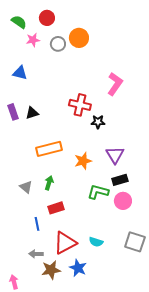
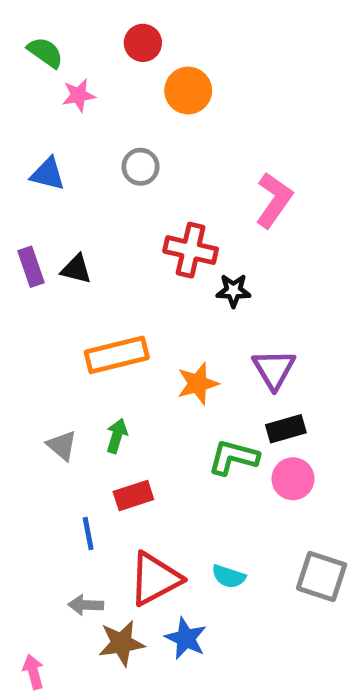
red circle: (47, 18) -> (143, 43), moved
gray circle: (58, 44) -> (141, 167), moved
black triangle: (32, 113) -> (76, 269), turned 32

